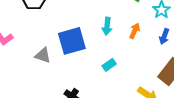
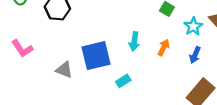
cyan rectangle: (109, 65) -> (123, 81), moved

